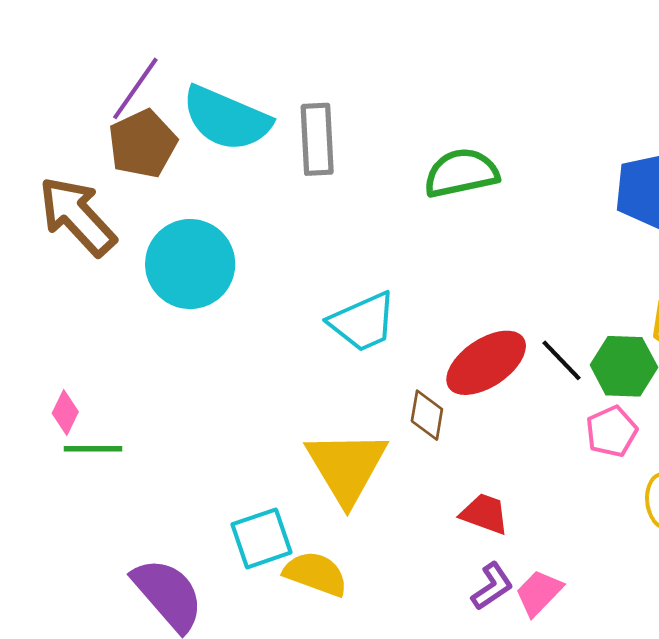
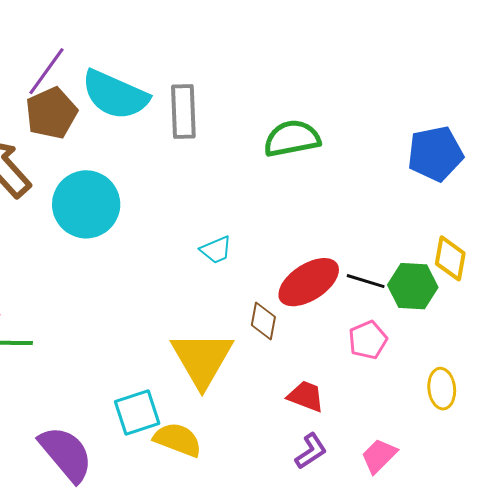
cyan trapezoid: (363, 322) -> (216, 250), size x0.6
black line: (561, 360) -> (366, 281), turned -30
pink pentagon: (612, 431) -> (368, 340), moved
pink trapezoid: (539, 593) -> (379, 456), moved

